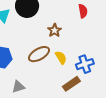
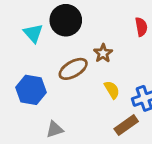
brown ellipse: (39, 54) -> (73, 69), moved

